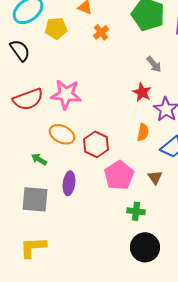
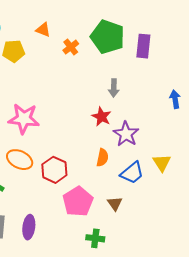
orange cross: (101, 32) -> (71, 47), moved
gray arrow: (154, 64) -> (114, 88), turned 42
purple ellipse: (69, 183) -> (29, 227), moved

